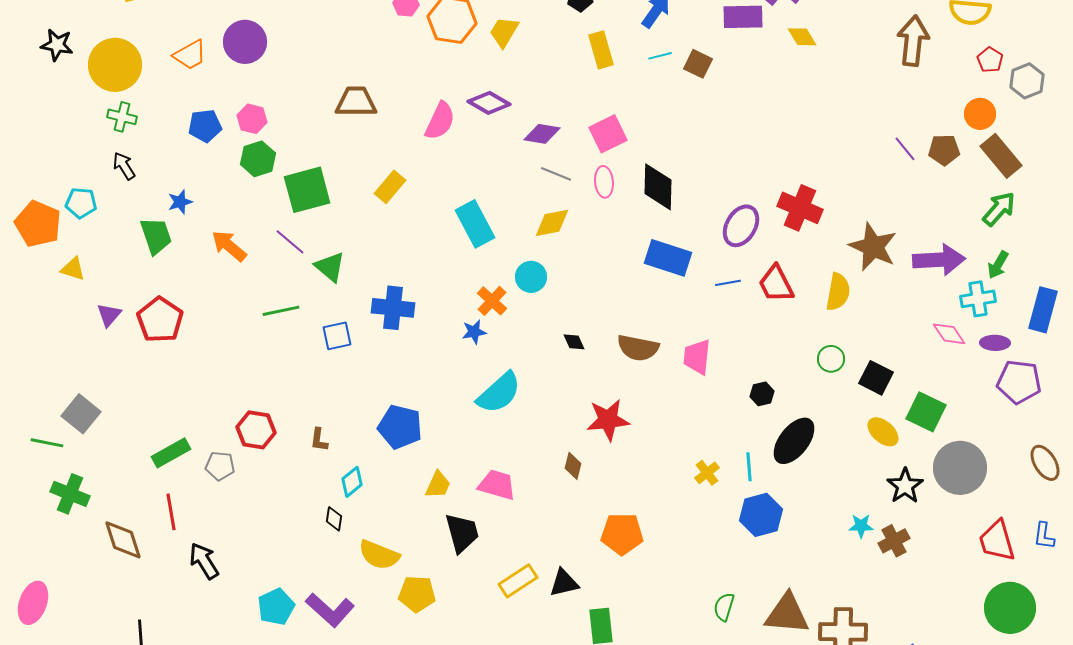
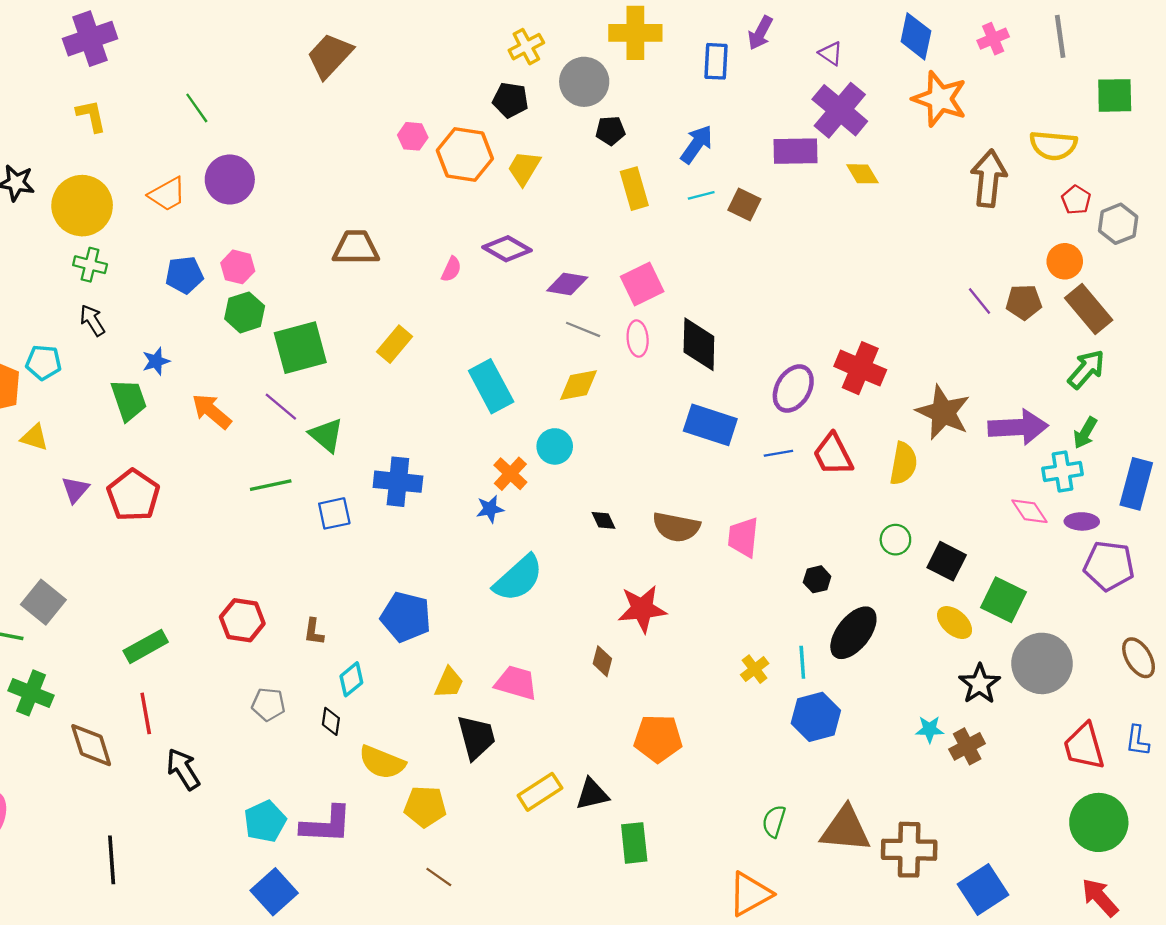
pink semicircle: (440, 121) -> (451, 269), size x0.6
gray pentagon: (220, 466) -> (268, 704), moved
purple L-shape: (330, 610) -> (326, 825), turned -39

